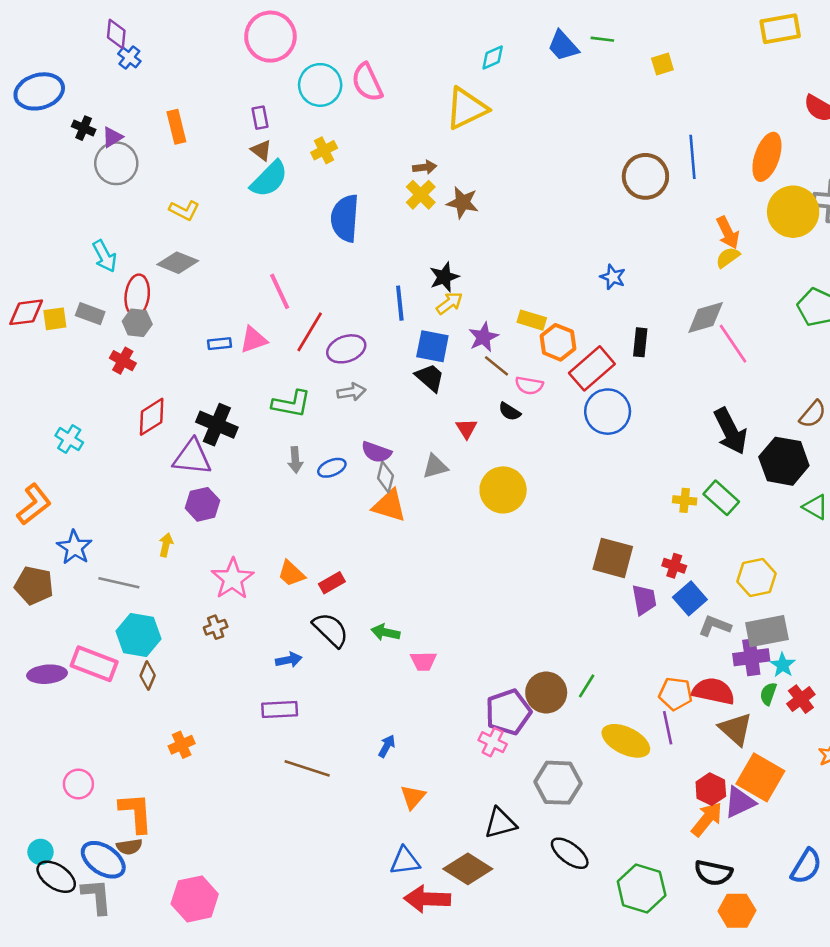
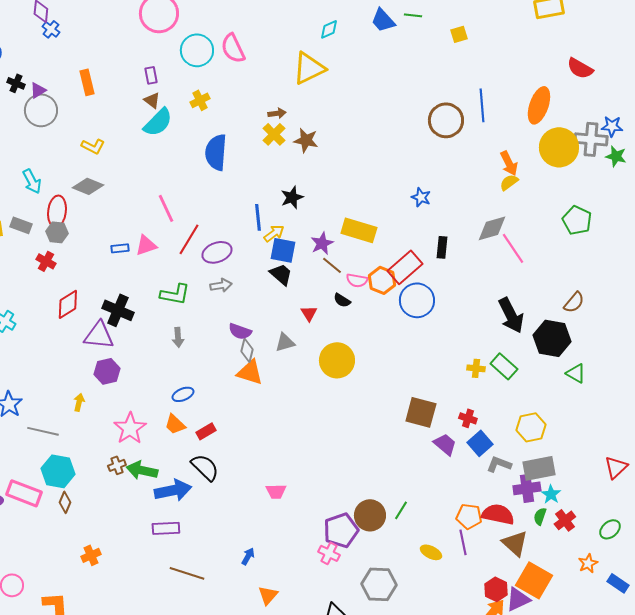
yellow arrow: (449, 303) -> (274, 233), moved
yellow rectangle: (532, 320) -> (359, 230), size x1.6
orange hexagon: (558, 342) -> (382, 280), moved
blue ellipse: (332, 468) -> (183, 394), moved
purple trapezoid: (644, 600) -> (445, 444), turned -40
green arrow: (385, 632) -> (142, 470), moved, size x1.4
blue arrow: (289, 660) -> (173, 490), size x1.8
yellow ellipse: (626, 741) -> (431, 552), size x0.6

